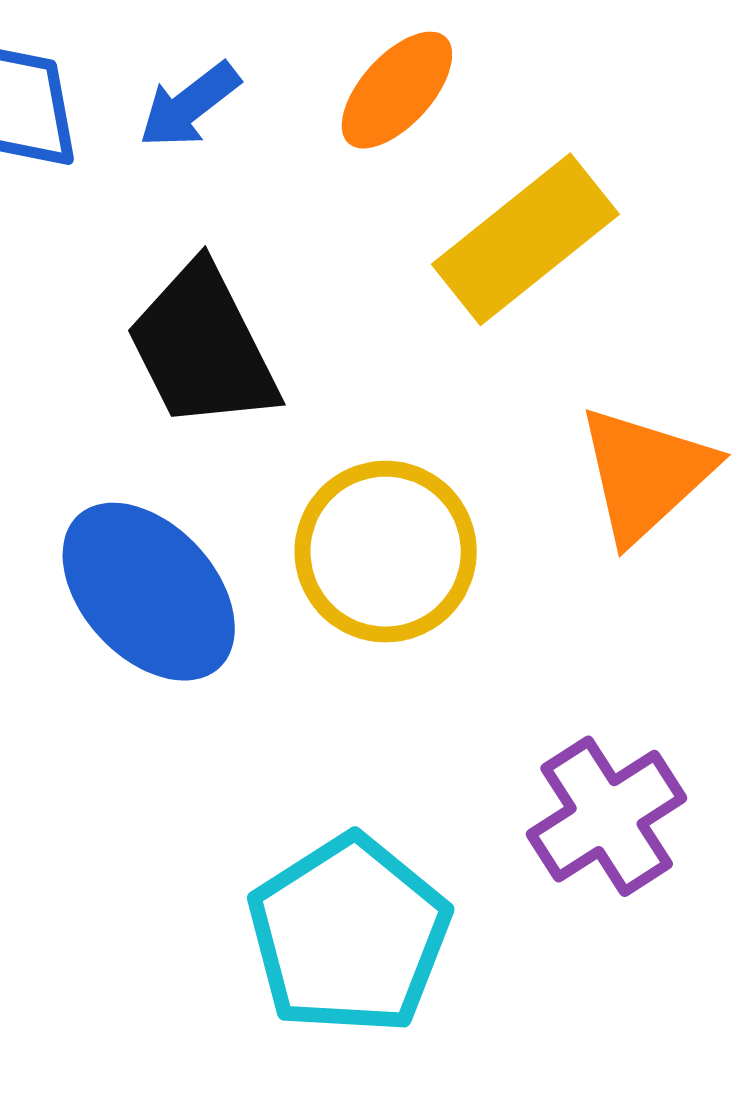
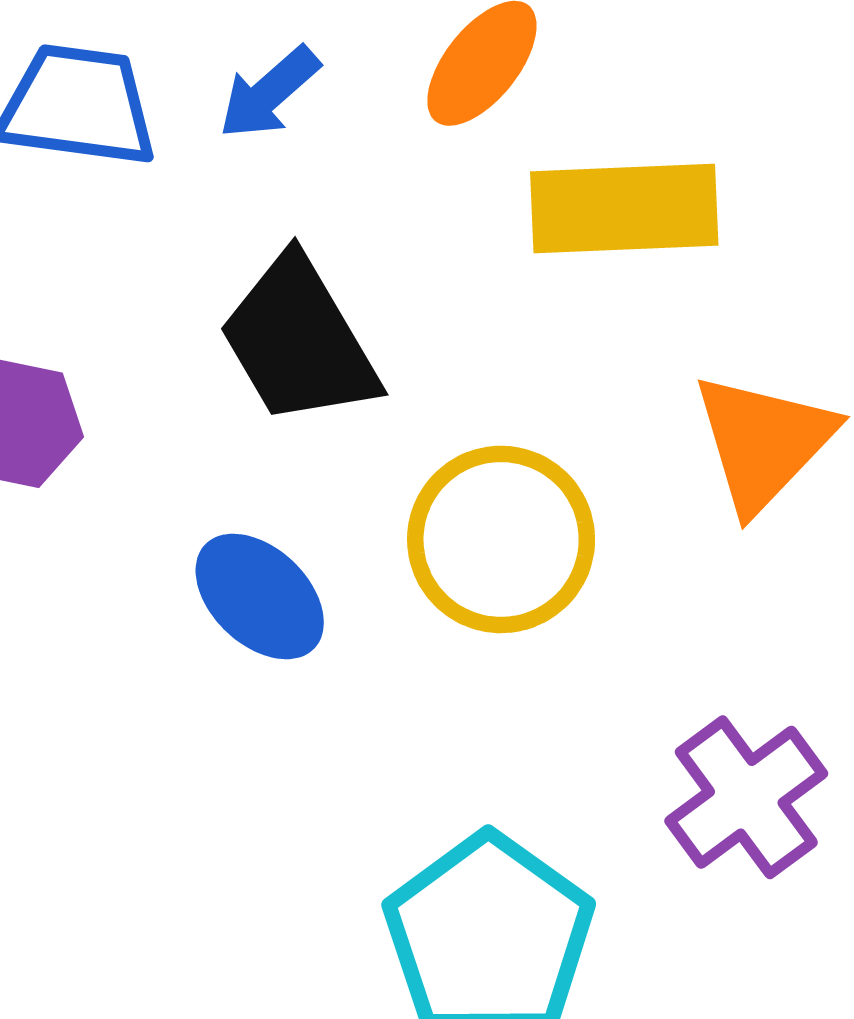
yellow rectangle: (525, 239) -> (624, 208), turned 40
blue ellipse: (149, 592) -> (260, 596), size x0.7

